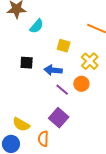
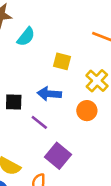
black square: (27, 63) -> (14, 102), moved
purple line: (62, 90) -> (39, 122), moved

